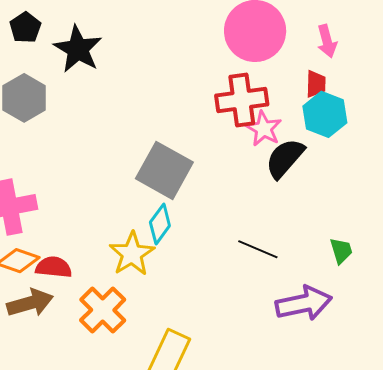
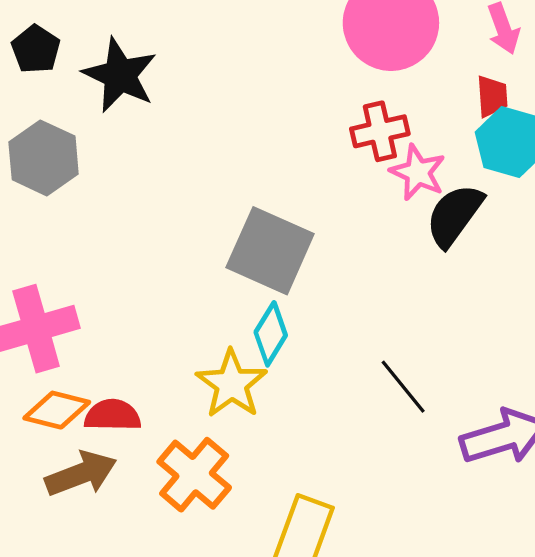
red cross: (242, 100) -> (380, 131), size x0.7
black line: (258, 249) -> (403, 387), moved, turned 33

